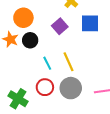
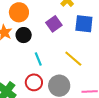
yellow line: (69, 62) -> (73, 59), moved, turned -30

